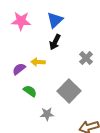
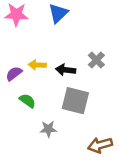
black arrow: (55, 42) -> (66, 70), moved, turned 70
gray square: (69, 91) -> (75, 101), turned -30

